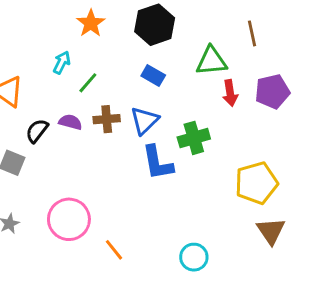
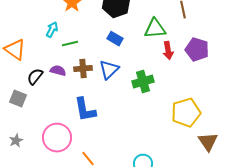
green line: (88, 83) -> (70, 44), turned 35
purple pentagon: (272, 92) -> (197, 50), turned 30
blue L-shape: (158, 163) -> (85, 110), moved
brown triangle: (271, 231) -> (208, 142), moved

